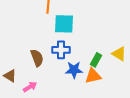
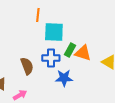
green rectangle: (96, 60) -> (70, 50), moved
orange triangle: (93, 76) -> (83, 53), moved, turned 30

